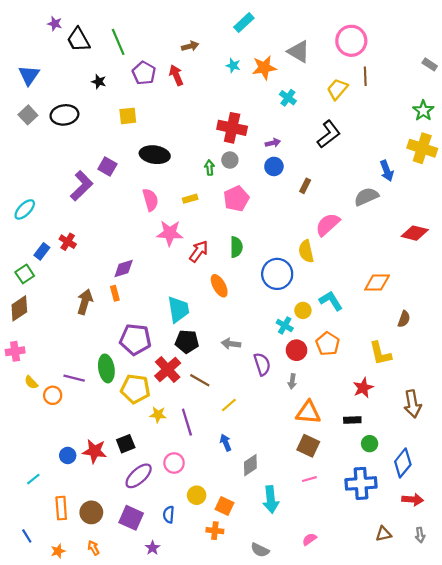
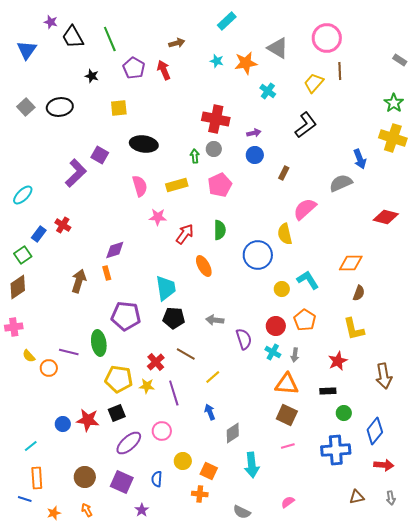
blue triangle: (29, 75) -> (27, 50), moved
yellow rectangle: (190, 199) -> (177, 185), size x1.5
pink star: (170, 233) -> (158, 217), size x0.7
brown semicircle: (404, 319) -> (359, 293), moved
cyan cross: (285, 325) -> (273, 352), moved
red cross: (168, 370) -> (156, 362), moved, size x0.7
gray arrow: (292, 381) -> (295, 355), moved
yellow pentagon: (135, 389) -> (119, 379), moved
orange rectangle: (61, 508) -> (37, 478), moved
blue line: (27, 536) -> (25, 499), turned -40

